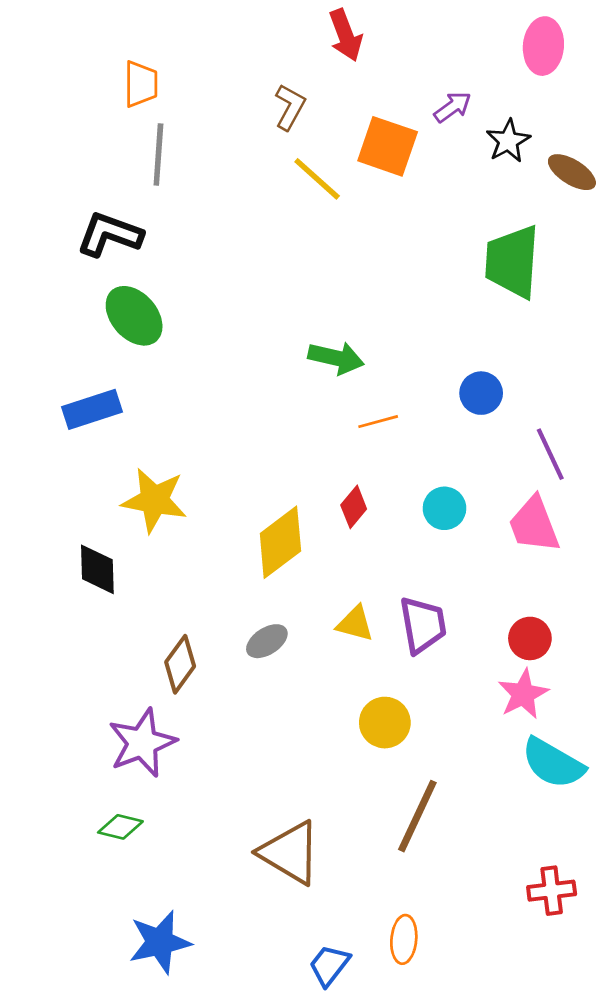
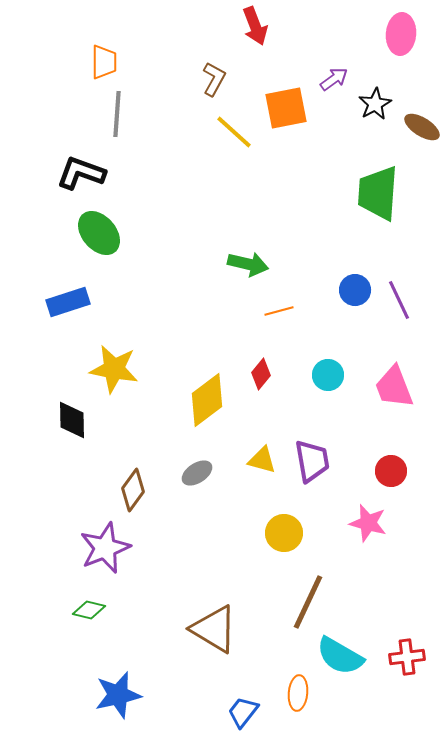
orange square: (388, 146) -> (286, 108), turned -30
purple line: (550, 454) -> (399, 300), moved
pink star: (523, 694) -> (368, 523), moved, turned -30
cyan semicircle: (553, 763) -> (340, 656), moved

